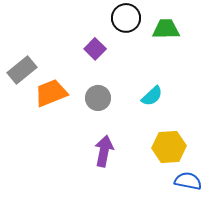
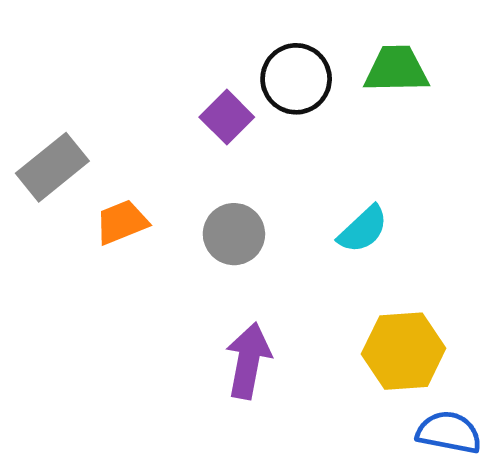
black circle: (126, 18) -> (296, 79), moved
orange trapezoid: (51, 93) -> (122, 222), size x0.7

